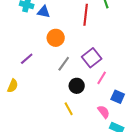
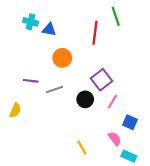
purple line: (27, 59) -> (31, 81), turned 48
gray line: (64, 64) -> (55, 90), moved, turned 35
black circle: (77, 86) -> (85, 99), moved
yellow line: (69, 109) -> (82, 147), moved

